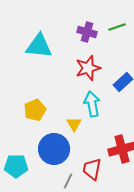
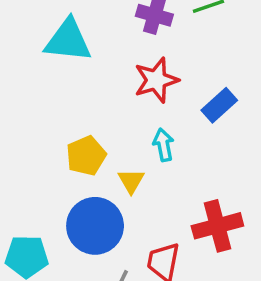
cyan arrow: (92, 104) -> (163, 145), size x0.7
yellow pentagon: (35, 110) -> (86, 156), moved

